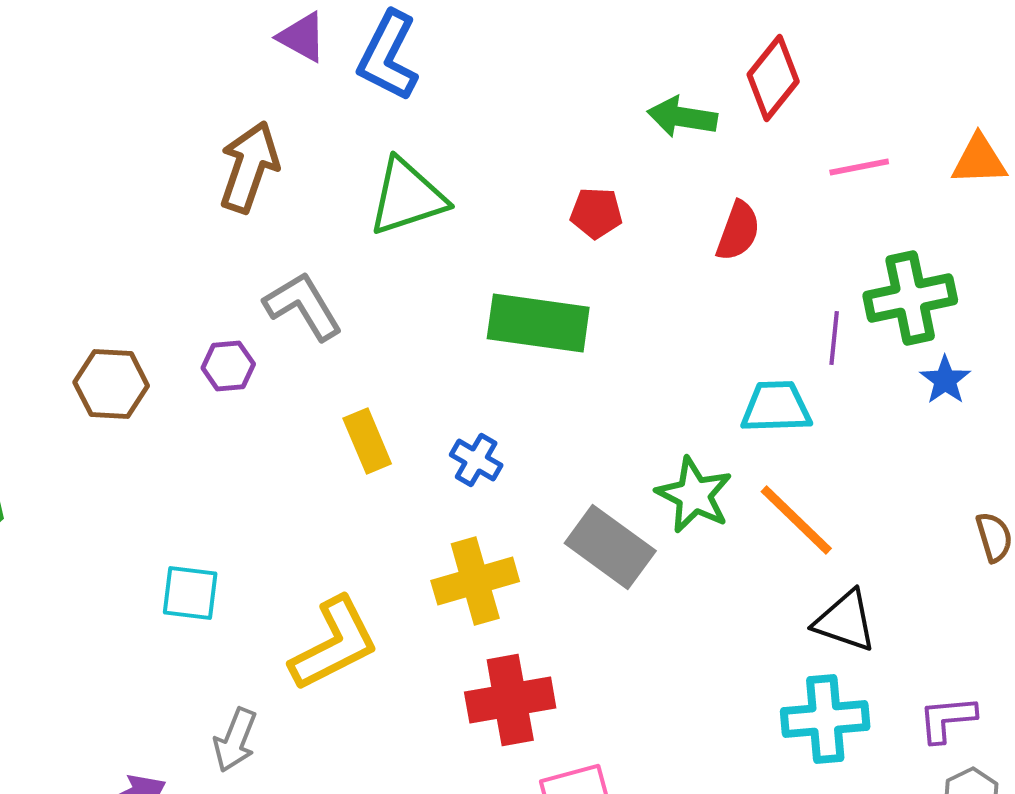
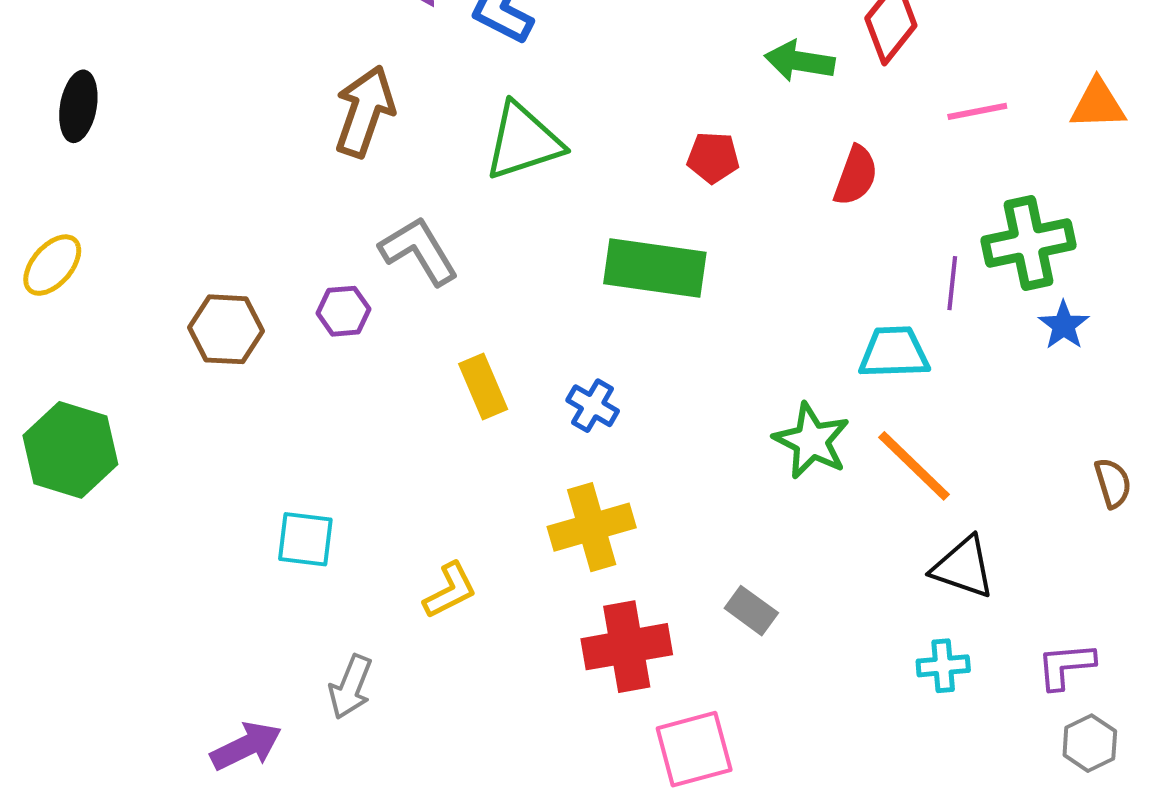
gray rectangle: (610, 547) -> (751, 611), moved, size x0.6
yellow L-shape: (334, 644) -> (450, 590), size x0.6
cyan cross: (825, 719) -> (943, 666), size x0.6

